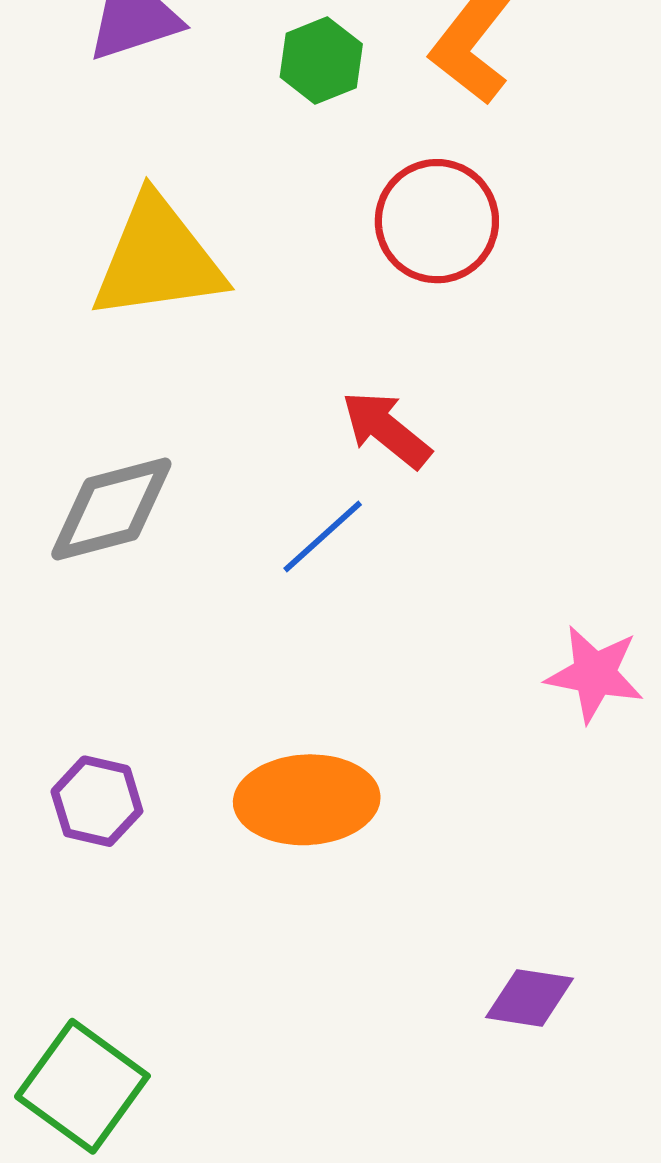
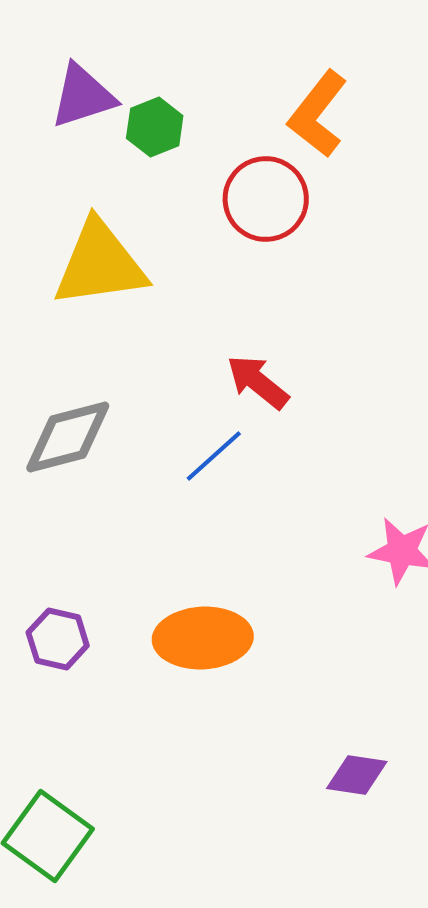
green hexagon: (321, 61) -> (155, 127), moved
red circle: (437, 221) -> (266, 199), moved

